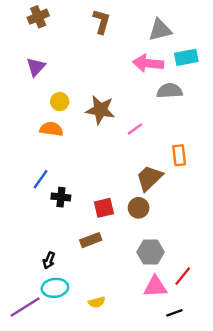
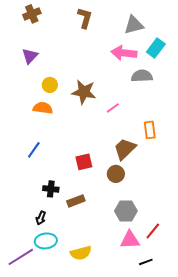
cyan rectangle: (186, 57) -> (156, 48), turned -42
black cross: (61, 197) -> (51, 189), moved
red square: (104, 208) -> (84, 162), moved
yellow semicircle: (97, 302) -> (81, 253), size x1.5

